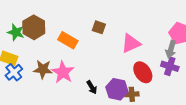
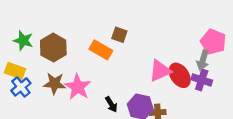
brown hexagon: (34, 27) -> (53, 48), moved
orange rectangle: (68, 40) -> (101, 50), moved
pink triangle: (131, 43) -> (160, 71), moved
red ellipse: (143, 72) -> (180, 75), moved

